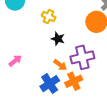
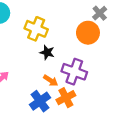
yellow cross: (49, 16) -> (36, 29), size x1.5
purple cross: (82, 57) -> (74, 72), turned 35

